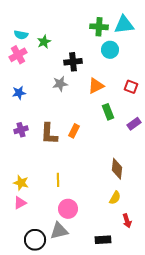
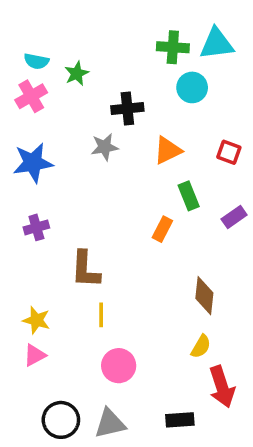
blue star: (19, 93) -> (33, 163), size x1.6
orange rectangle: (74, 131) -> (162, 229), moved
brown L-shape: (49, 134) -> (85, 269), moved
red arrow: (127, 221) -> (222, 387), size x1.6
gray triangle: (59, 231) -> (110, 423), moved

